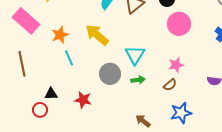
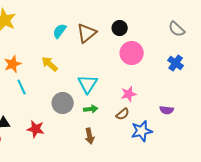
yellow arrow: (97, 35) -> (50, 64), size x0.7
blue star: (181, 113) -> (142, 131), moved
brown arrow: (143, 121) -> (90, 136), moved, turned -140

